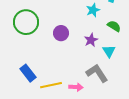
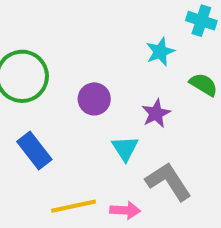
cyan triangle: (109, 51) -> (125, 148), moved
blue rectangle: (28, 73) -> (34, 151), moved

